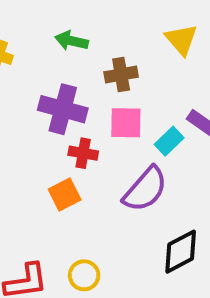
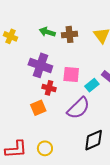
brown cross: (121, 75) -> (69, 34), moved

